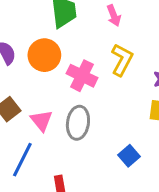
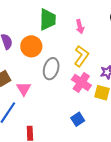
pink cross: (82, 76) -> (81, 82), moved
gray ellipse: (78, 123) -> (51, 69), moved

